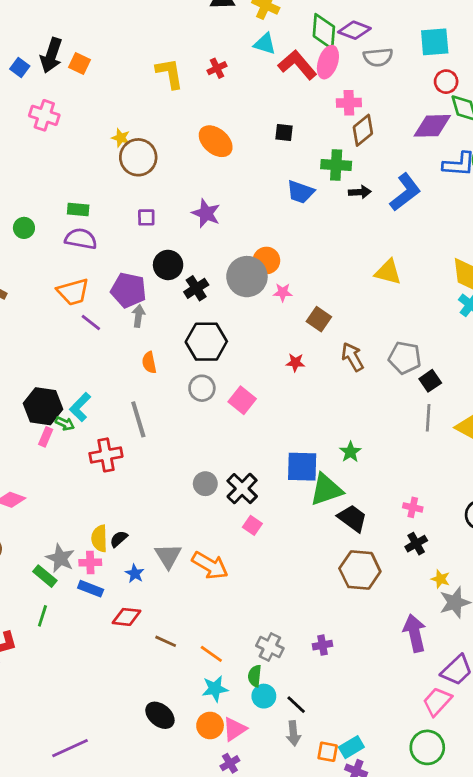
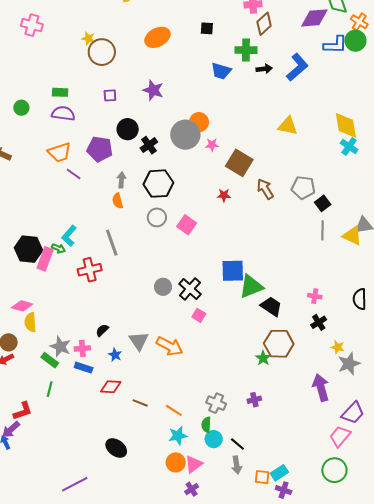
orange ellipse: (216, 141) -> (157, 37), turned -65
gray arrow: (138, 316) -> (121, 180), moved
brown square: (319, 319) -> (239, 163), size x1.5
black hexagon: (43, 406) -> (28, 249), moved
pink rectangle: (46, 437) -> (45, 259), size x1.6
green star: (350, 452) -> (263, 358), moved
yellow semicircle: (99, 538) -> (30, 322), moved
black ellipse: (160, 715) -> (116, 448), moved

